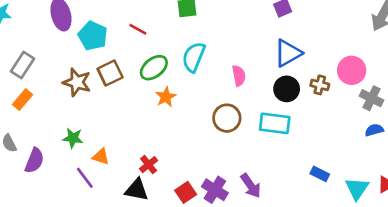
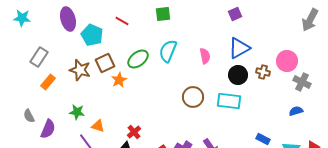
red line: (138, 29) -> (122, 21), moved
pink semicircle: (239, 76) -> (205, 56), moved
orange star: (166, 97) -> (119, 80), moved
orange rectangle: (22, 100) -> (48, 82), moved
blue semicircle: (374, 130) -> (296, 111), moved

